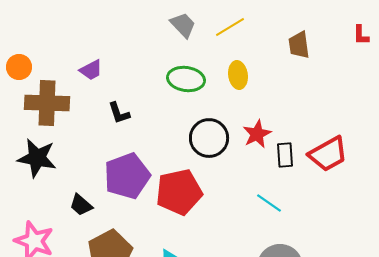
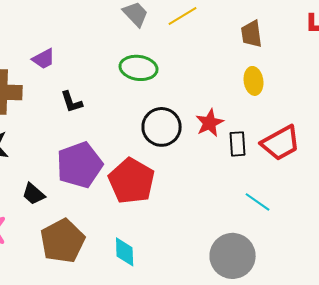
yellow ellipse: (238, 75) -> (254, 81), moved
red pentagon: (179, 192) -> (132, 181), turned -30
cyan line: (269, 203) -> (258, 202), moved

